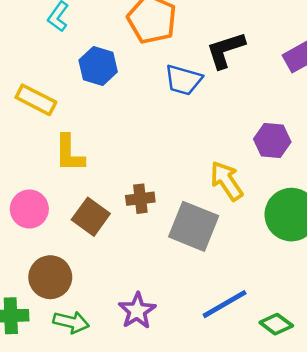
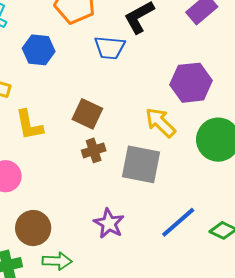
purple hexagon: (272, 140) -> (191, 83), size x1.4
brown square: (91, 217) -> (87, 114), moved
purple star: (137, 311) -> (109, 223), moved

